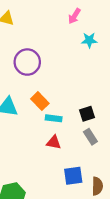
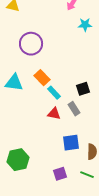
cyan rectangle: (54, 118) -> (54, 93), turned 40
gray rectangle: (90, 137) -> (74, 109), moved

